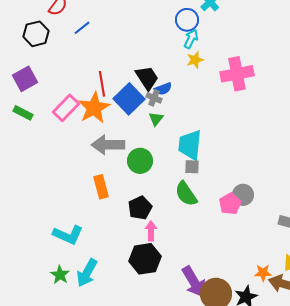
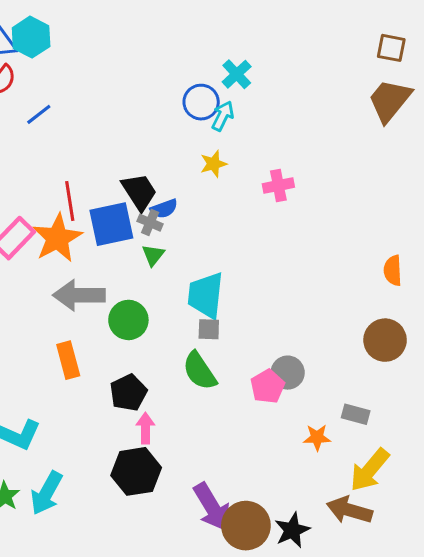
cyan arrow: (191, 39) -> (223, 116), moved
pink cross: (237, 74) -> (278, 185), size x0.6
blue square: (129, 99) -> (111, 224), turned 32
orange star: (263, 273) -> (317, 437), moved

